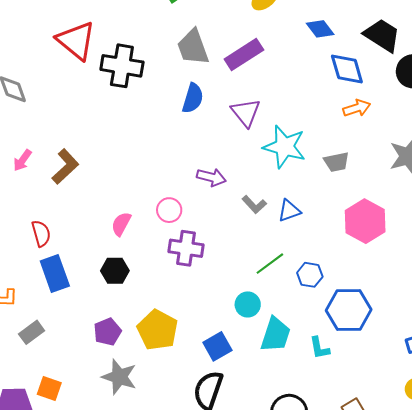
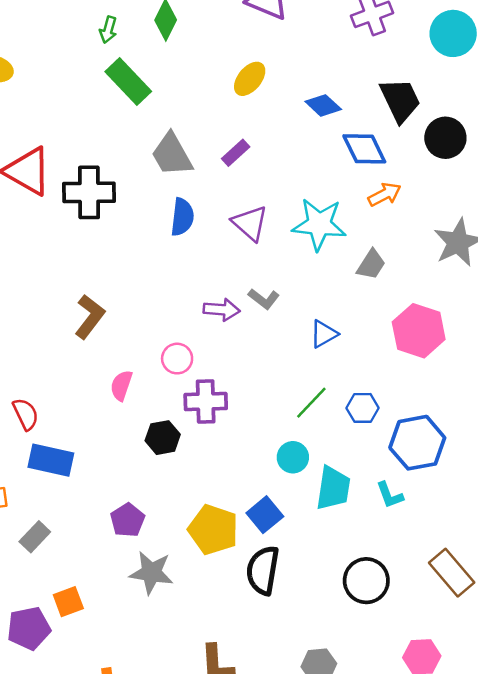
black trapezoid: (382, 35) -> (400, 100), turned 42
purple rectangle: (244, 54) -> (236, 153), size x0.6
cyan star: (285, 147) -> (319, 224), moved
gray trapezoid: (336, 162) -> (371, 265), turned -36
brown L-shape: (65, 167) -> (90, 317), moved
gray L-shape: (254, 205) -> (264, 299), moved
black hexagon: (115, 271) -> (163, 438), moved
blue rectangle: (55, 273) -> (51, 460), turned -48
yellow pentagon: (158, 330) -> (213, 530), moved
orange square: (49, 388) -> (68, 602), turned -30

